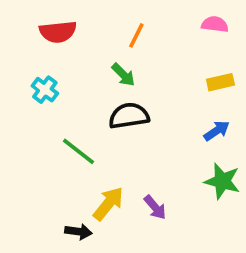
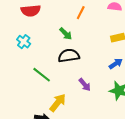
orange line: (136, 35) -> (81, 13), moved
purple arrow: (155, 207) -> (85, 85), moved

